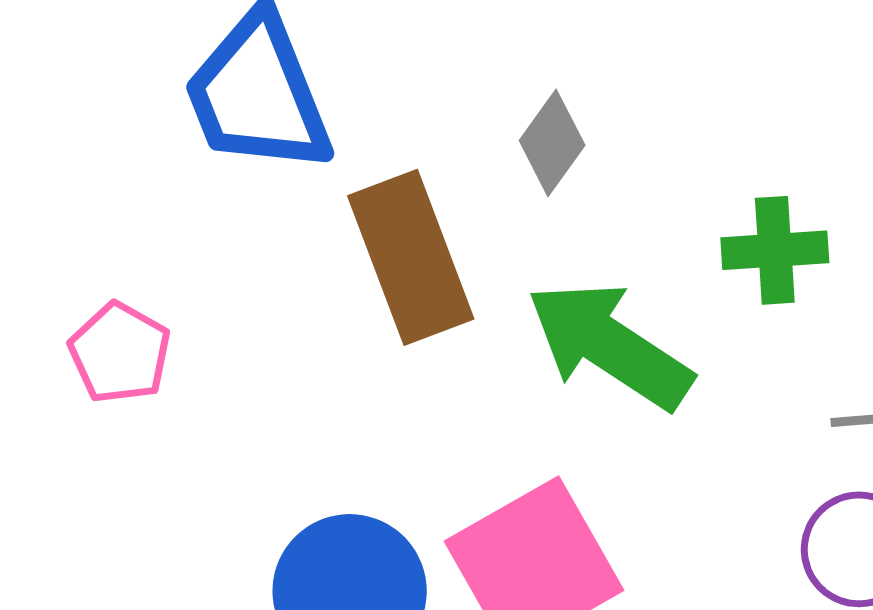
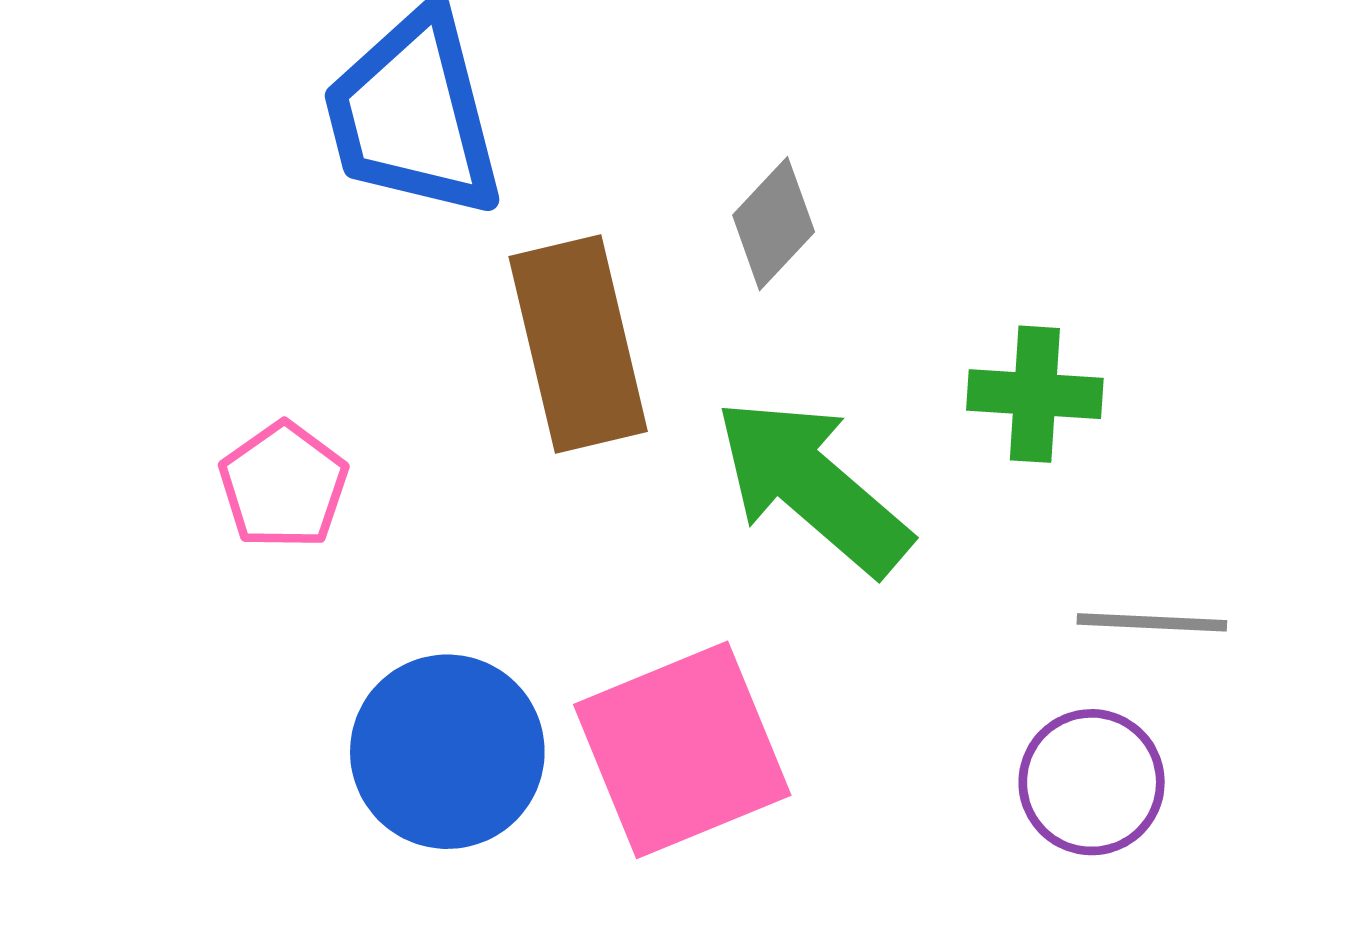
pink pentagon: (120, 353) -> (284, 486), moved

